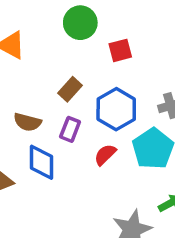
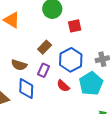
red semicircle: (105, 155) -> (63, 86), turned -96

